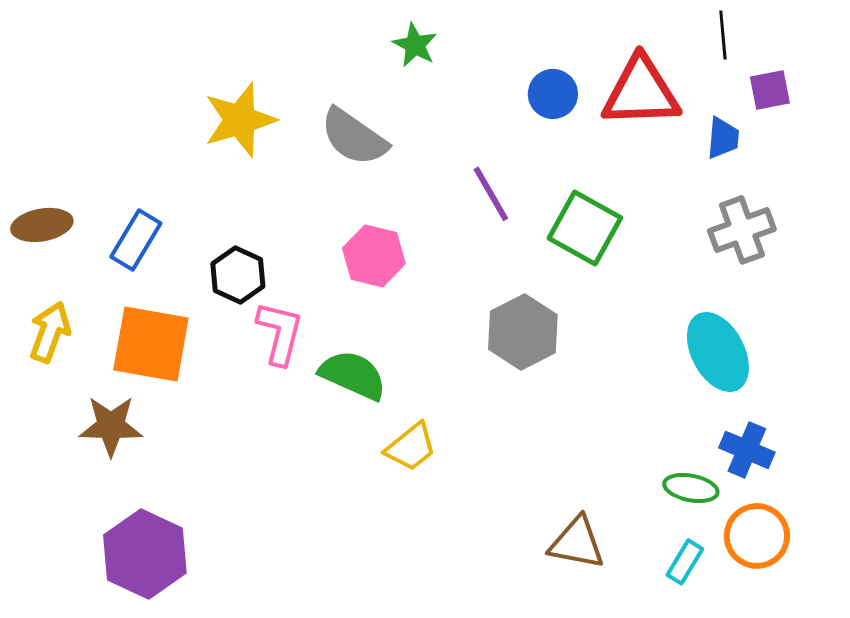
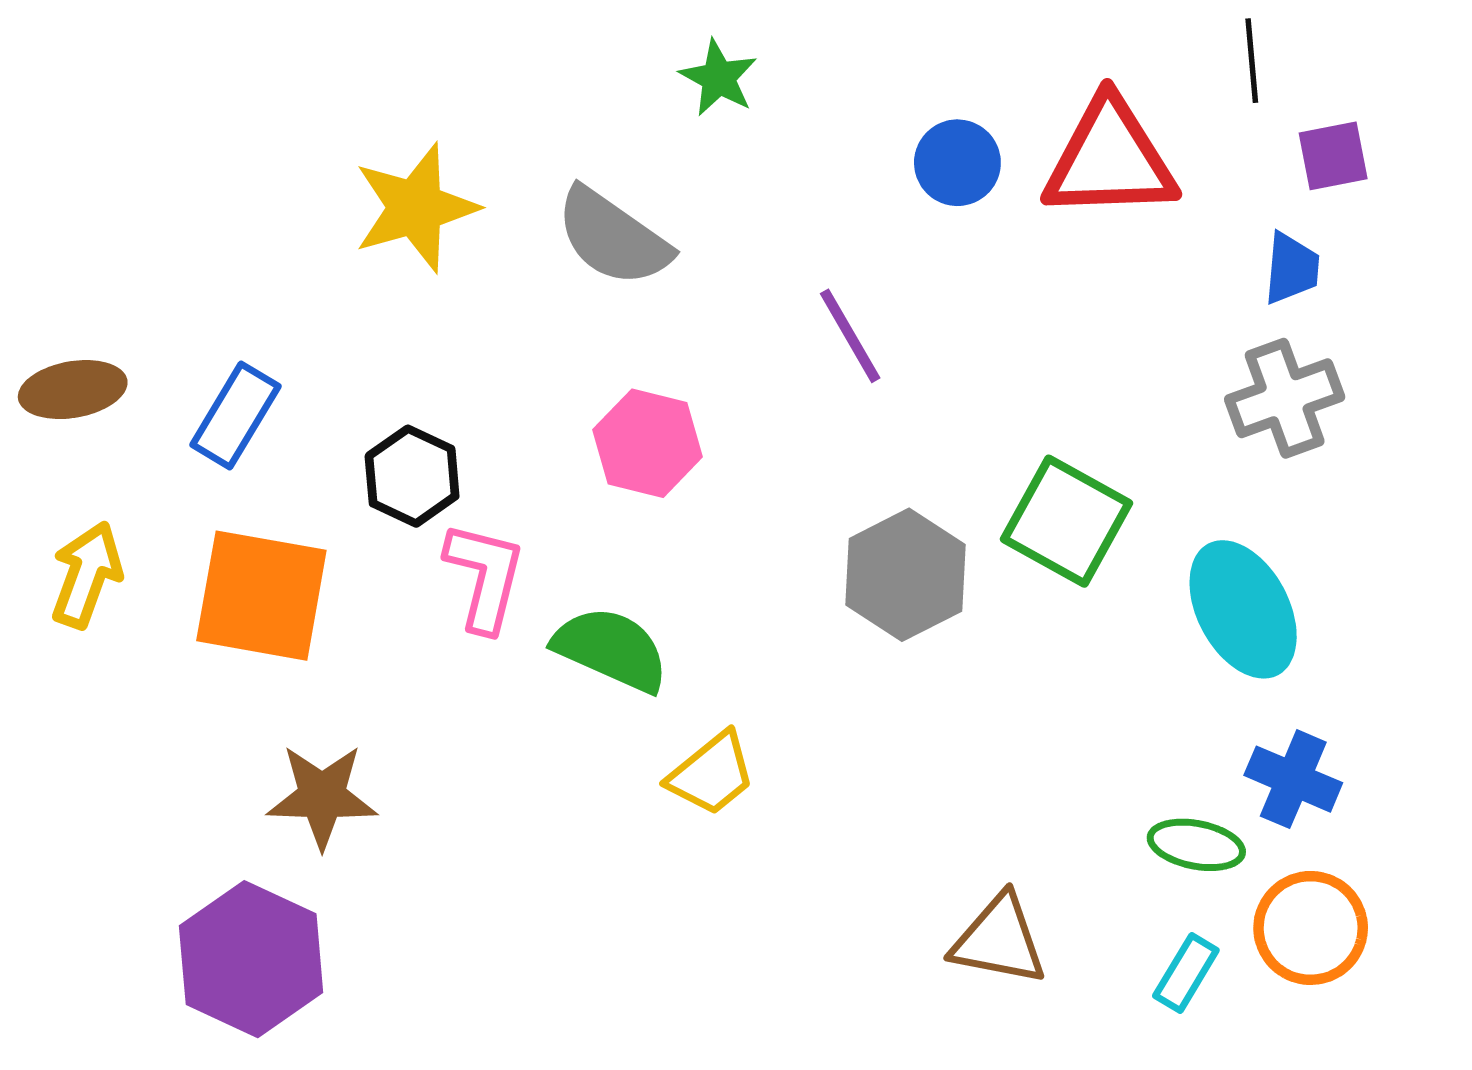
blue trapezoid: (723, 138) -> (1292, 268), moved
green square: (585, 228) -> (1066, 521), moved
brown star: (111, 426) -> (322, 796), moved

